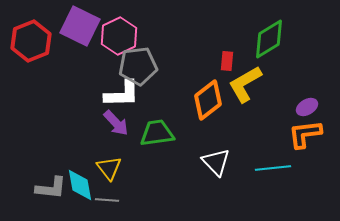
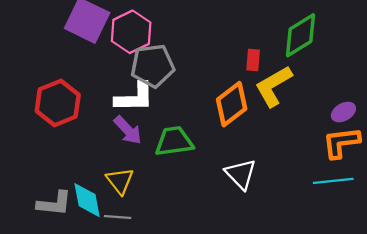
red hexagon: (31, 41) -> (58, 103), moved
cyan line: (273, 168) -> (333, 181), moved

